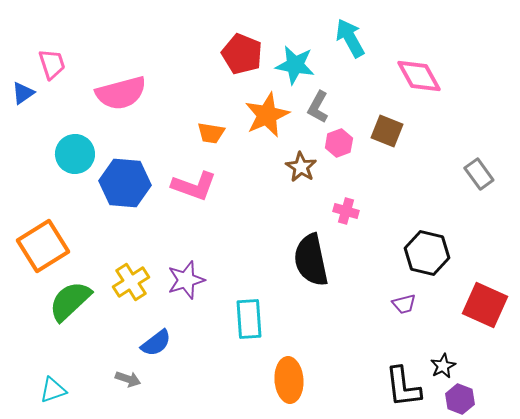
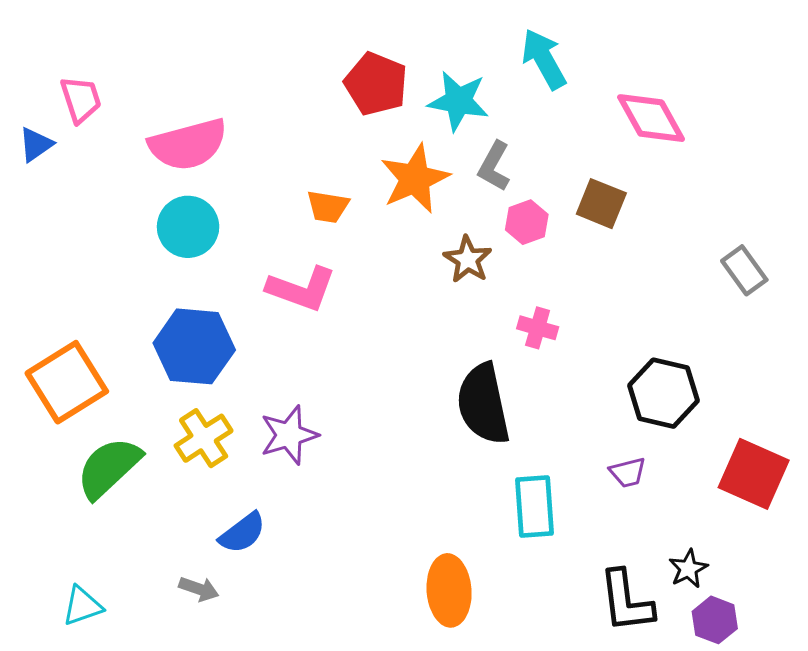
cyan circle: (75, 154) -> (188, 227), moved
blue hexagon: (125, 183) -> (194, 346), moved
cyan rectangle: (249, 319) -> (535, 507), moved

